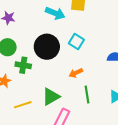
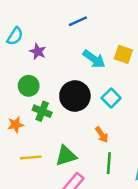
orange arrow: (76, 73) -> (102, 135), turned -112

